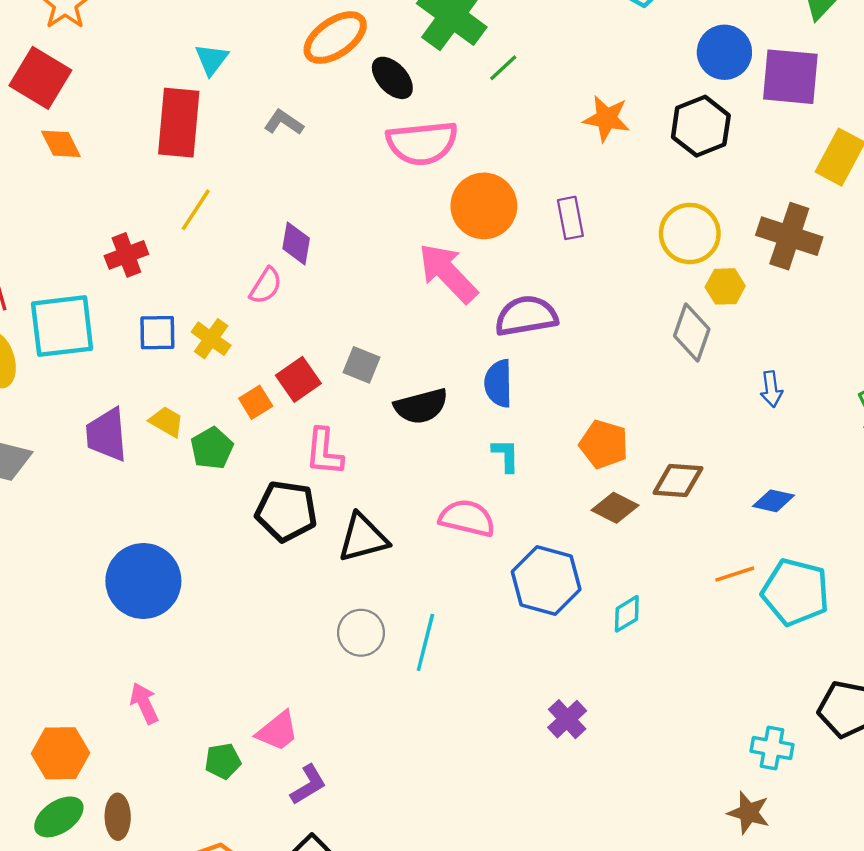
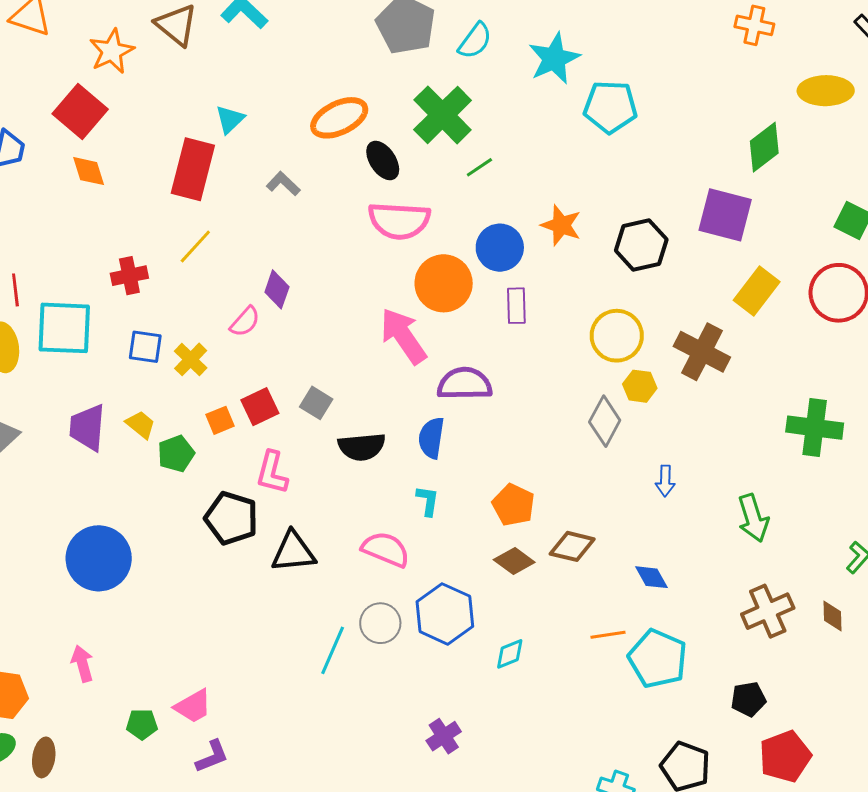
blue circle: (724, 52) -> (500, 248), moved
blue diamond: (773, 501) -> (651, 577), turned 39
gray circle: (361, 633) -> (380, 623), moved

